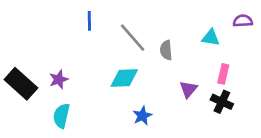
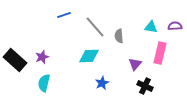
blue line: (89, 21) -> (64, 15), turned 72
purple semicircle: (243, 21) -> (175, 26), moved
pink rectangle: (223, 74) -> (160, 53), size x1.5
black cross: (222, 102) -> (145, 86), moved

